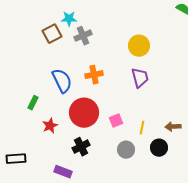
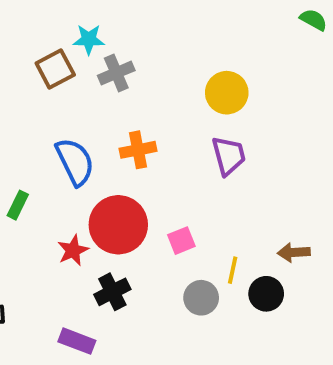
red star: (50, 126) -> (73, 250), moved
yellow line: (142, 128) -> (233, 270), moved

